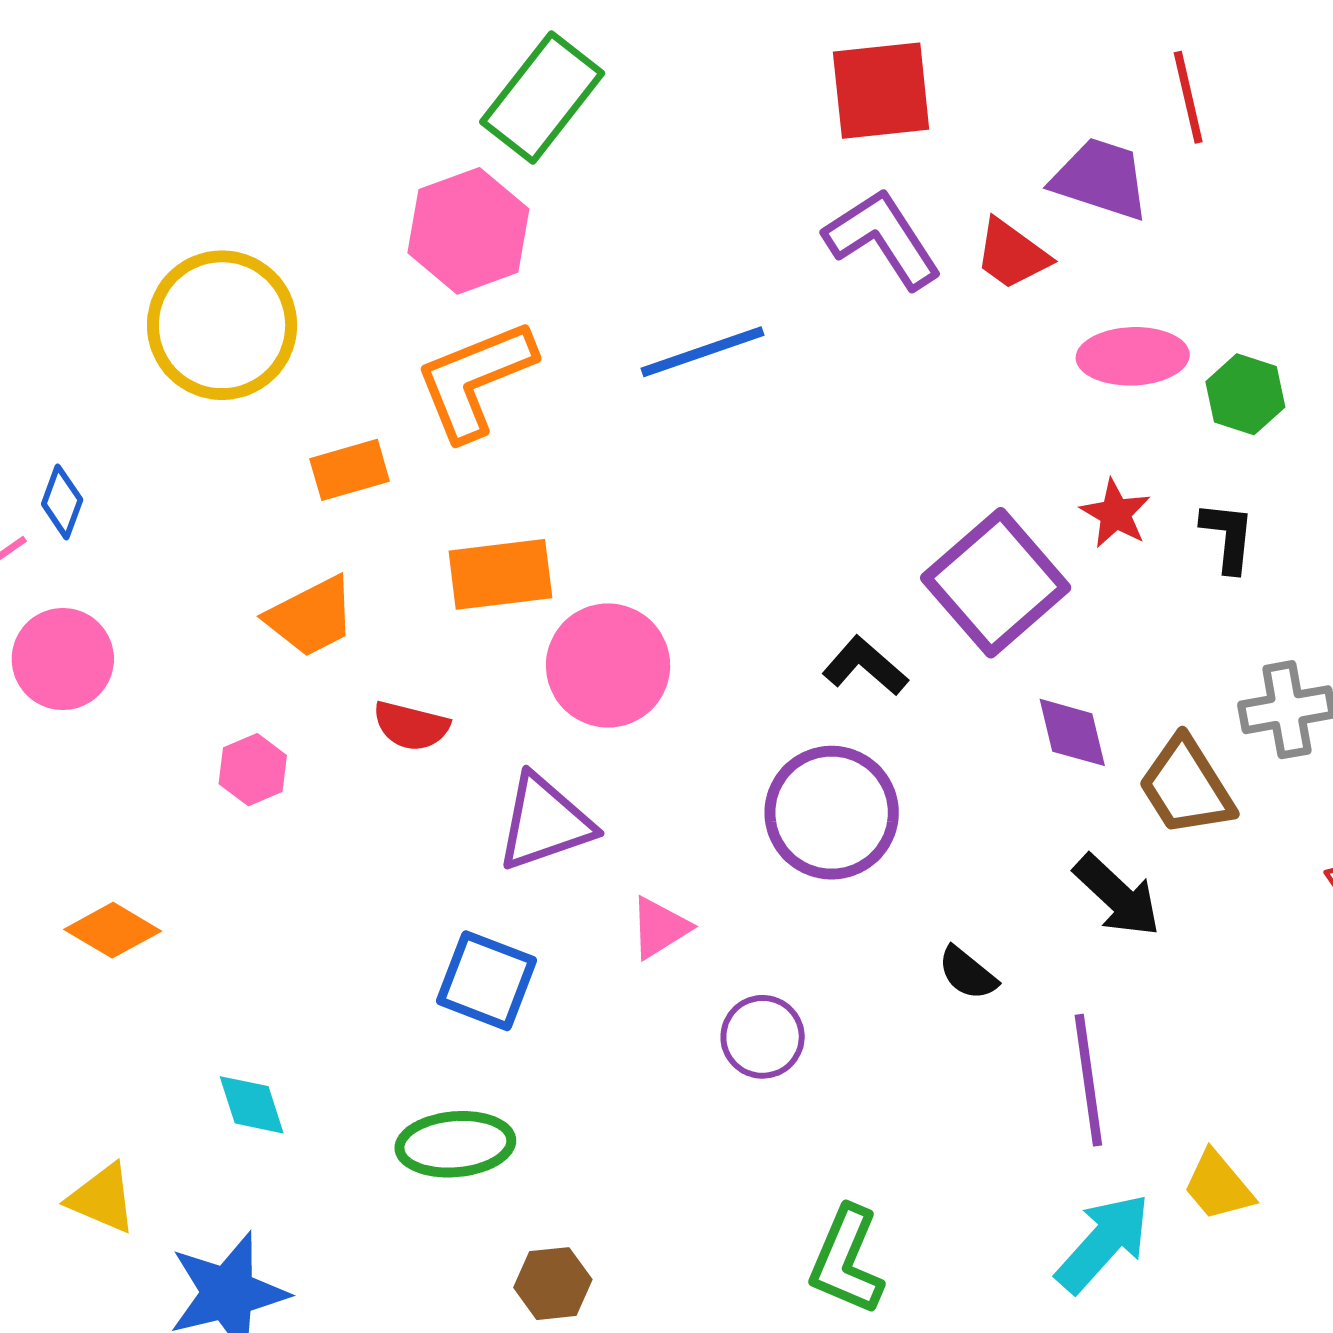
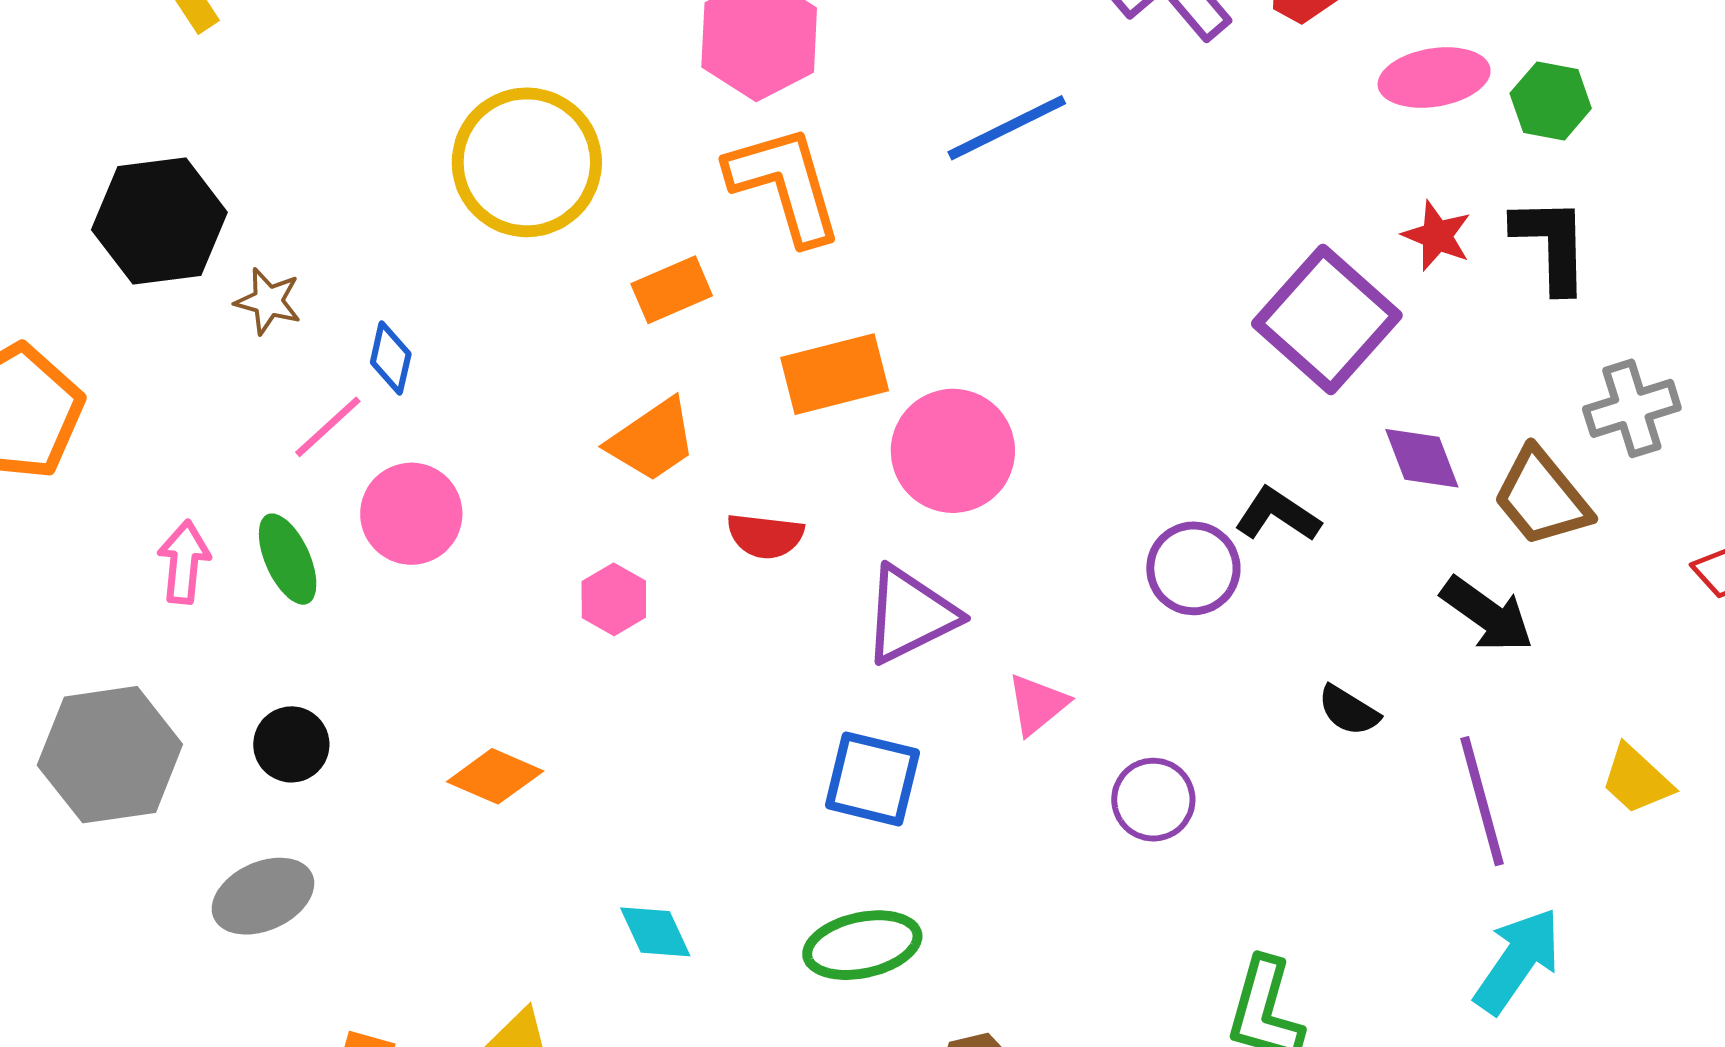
orange L-shape: (475, 380) -> (785, 184), turned 103
black L-shape: (1228, 537) -> (1551, 244), size x1.4
black L-shape: (865, 666) -> (1278, 515), moved
purple circle: (832, 813) -> (1193, 568), size x0.7
yellow trapezoid: (1218, 1186) -> (1637, 780), moved

